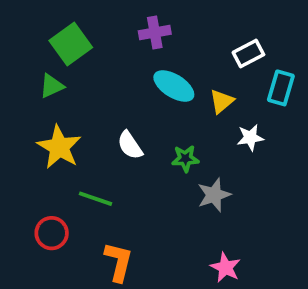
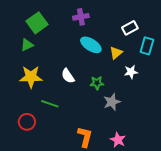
yellow star: (59, 147) -> (31, 77), turned -30
orange L-shape: (118, 262) -> (85, 137), moved

